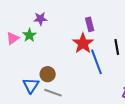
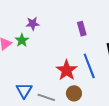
red star: (83, 43) -> (67, 70), moved
brown circle: (48, 74) -> (74, 93), moved

